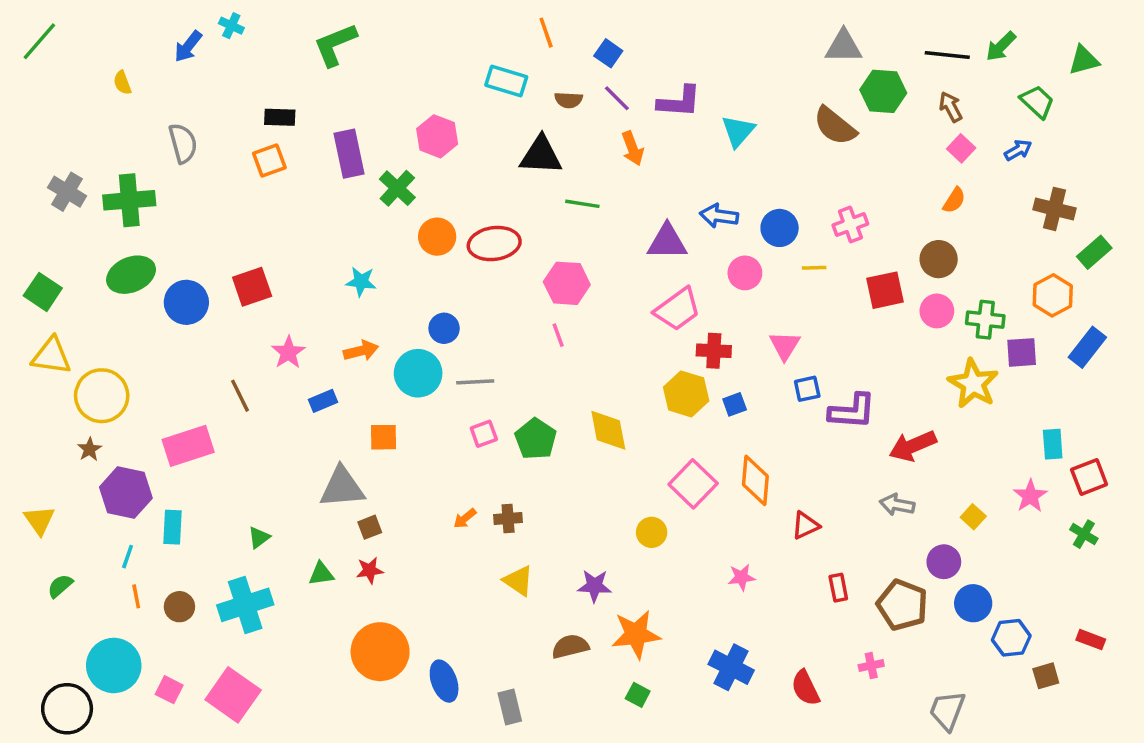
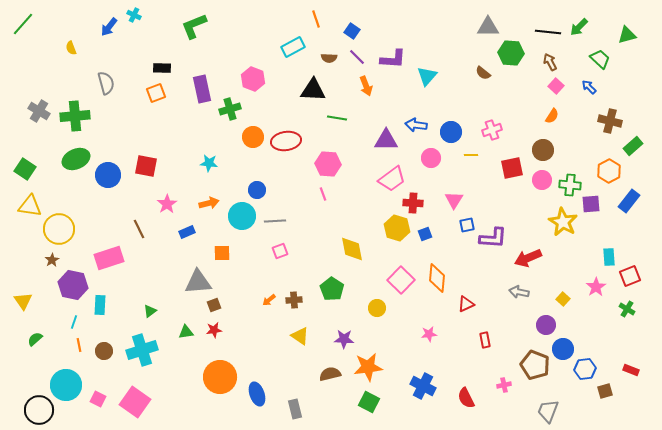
cyan rectangle: (506, 81) -> (293, 47), turned -45
brown semicircle: (835, 126) -> (483, 73), size x0.6
blue arrow: (1018, 150) -> (589, 87), turned -105
green cross: (397, 188) -> (230, 109), turned 30
red square: (252, 287) -> (146, 166), turned 30
green pentagon: (536, 439) -> (332, 289), moved
brown pentagon: (902, 605) -> (535, 365), moved
green square: (638, 695) -> (369, 402), size x1.5

